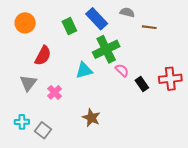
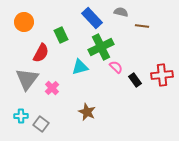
green rectangle: (69, 26) -> (61, 35), moved
gray triangle: (28, 83) -> (27, 79), size x1.4

